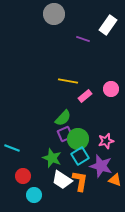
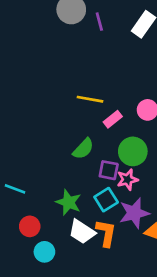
purple line: (83, 39) -> (99, 22), moved, turned 56
purple square: (65, 134) -> (109, 170), moved, turned 35
green circle: (78, 139) -> (133, 151), moved
pink star: (106, 141) -> (127, 180), moved
purple star: (101, 166) -> (134, 213), turned -30

